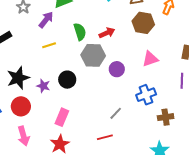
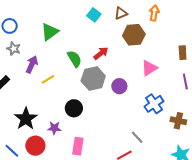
purple arrow: (46, 20) -> (32, 64), moved
purple star: (43, 86) -> (54, 128), moved
gray line: (116, 113) -> (137, 137), moved, turned -72
brown cross: (166, 117) -> (178, 121), turned 35

